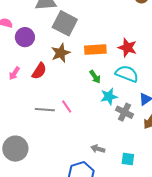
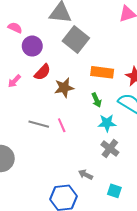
brown star: (61, 53) -> (64, 88), moved
red semicircle: (39, 71) -> (42, 72), moved
gray cross: (124, 112) -> (110, 148), moved

